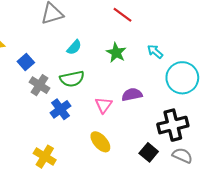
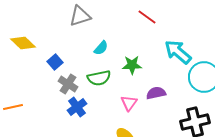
cyan arrow: (155, 52) -> (178, 52), size x1.8
green star: (116, 53) -> (132, 65), moved, turned -30
blue cross: (60, 109) -> (77, 107), moved

